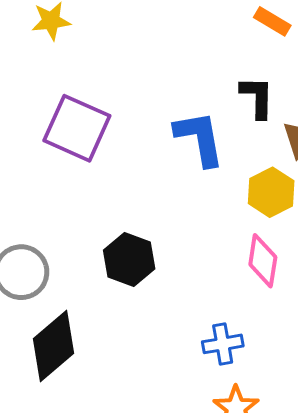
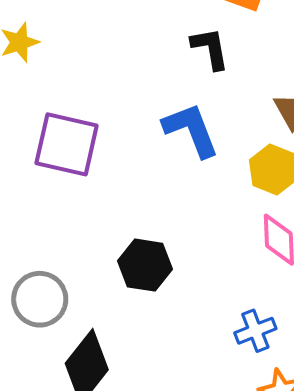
black L-shape: (257, 97) -> (210, 48), moved

